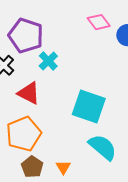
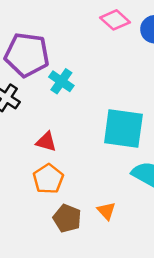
red triangle: (29, 93) -> (46, 142), moved, size x0.7
orange pentagon: (24, 134) -> (48, 179), size x0.7

